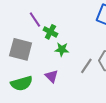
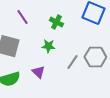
green cross: (50, 32) -> (56, 22), moved

